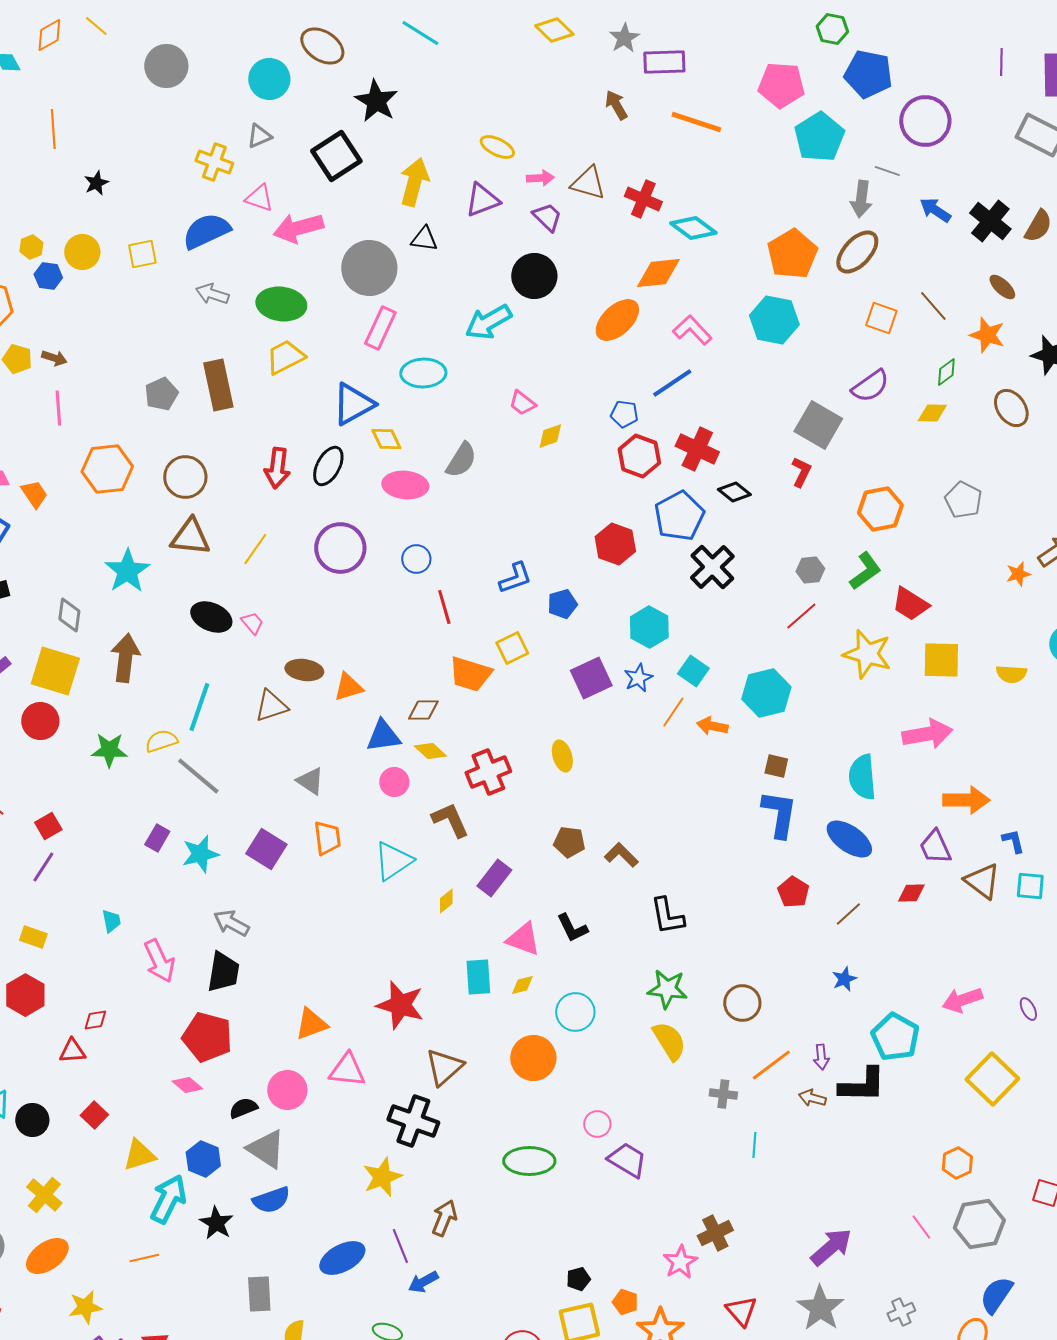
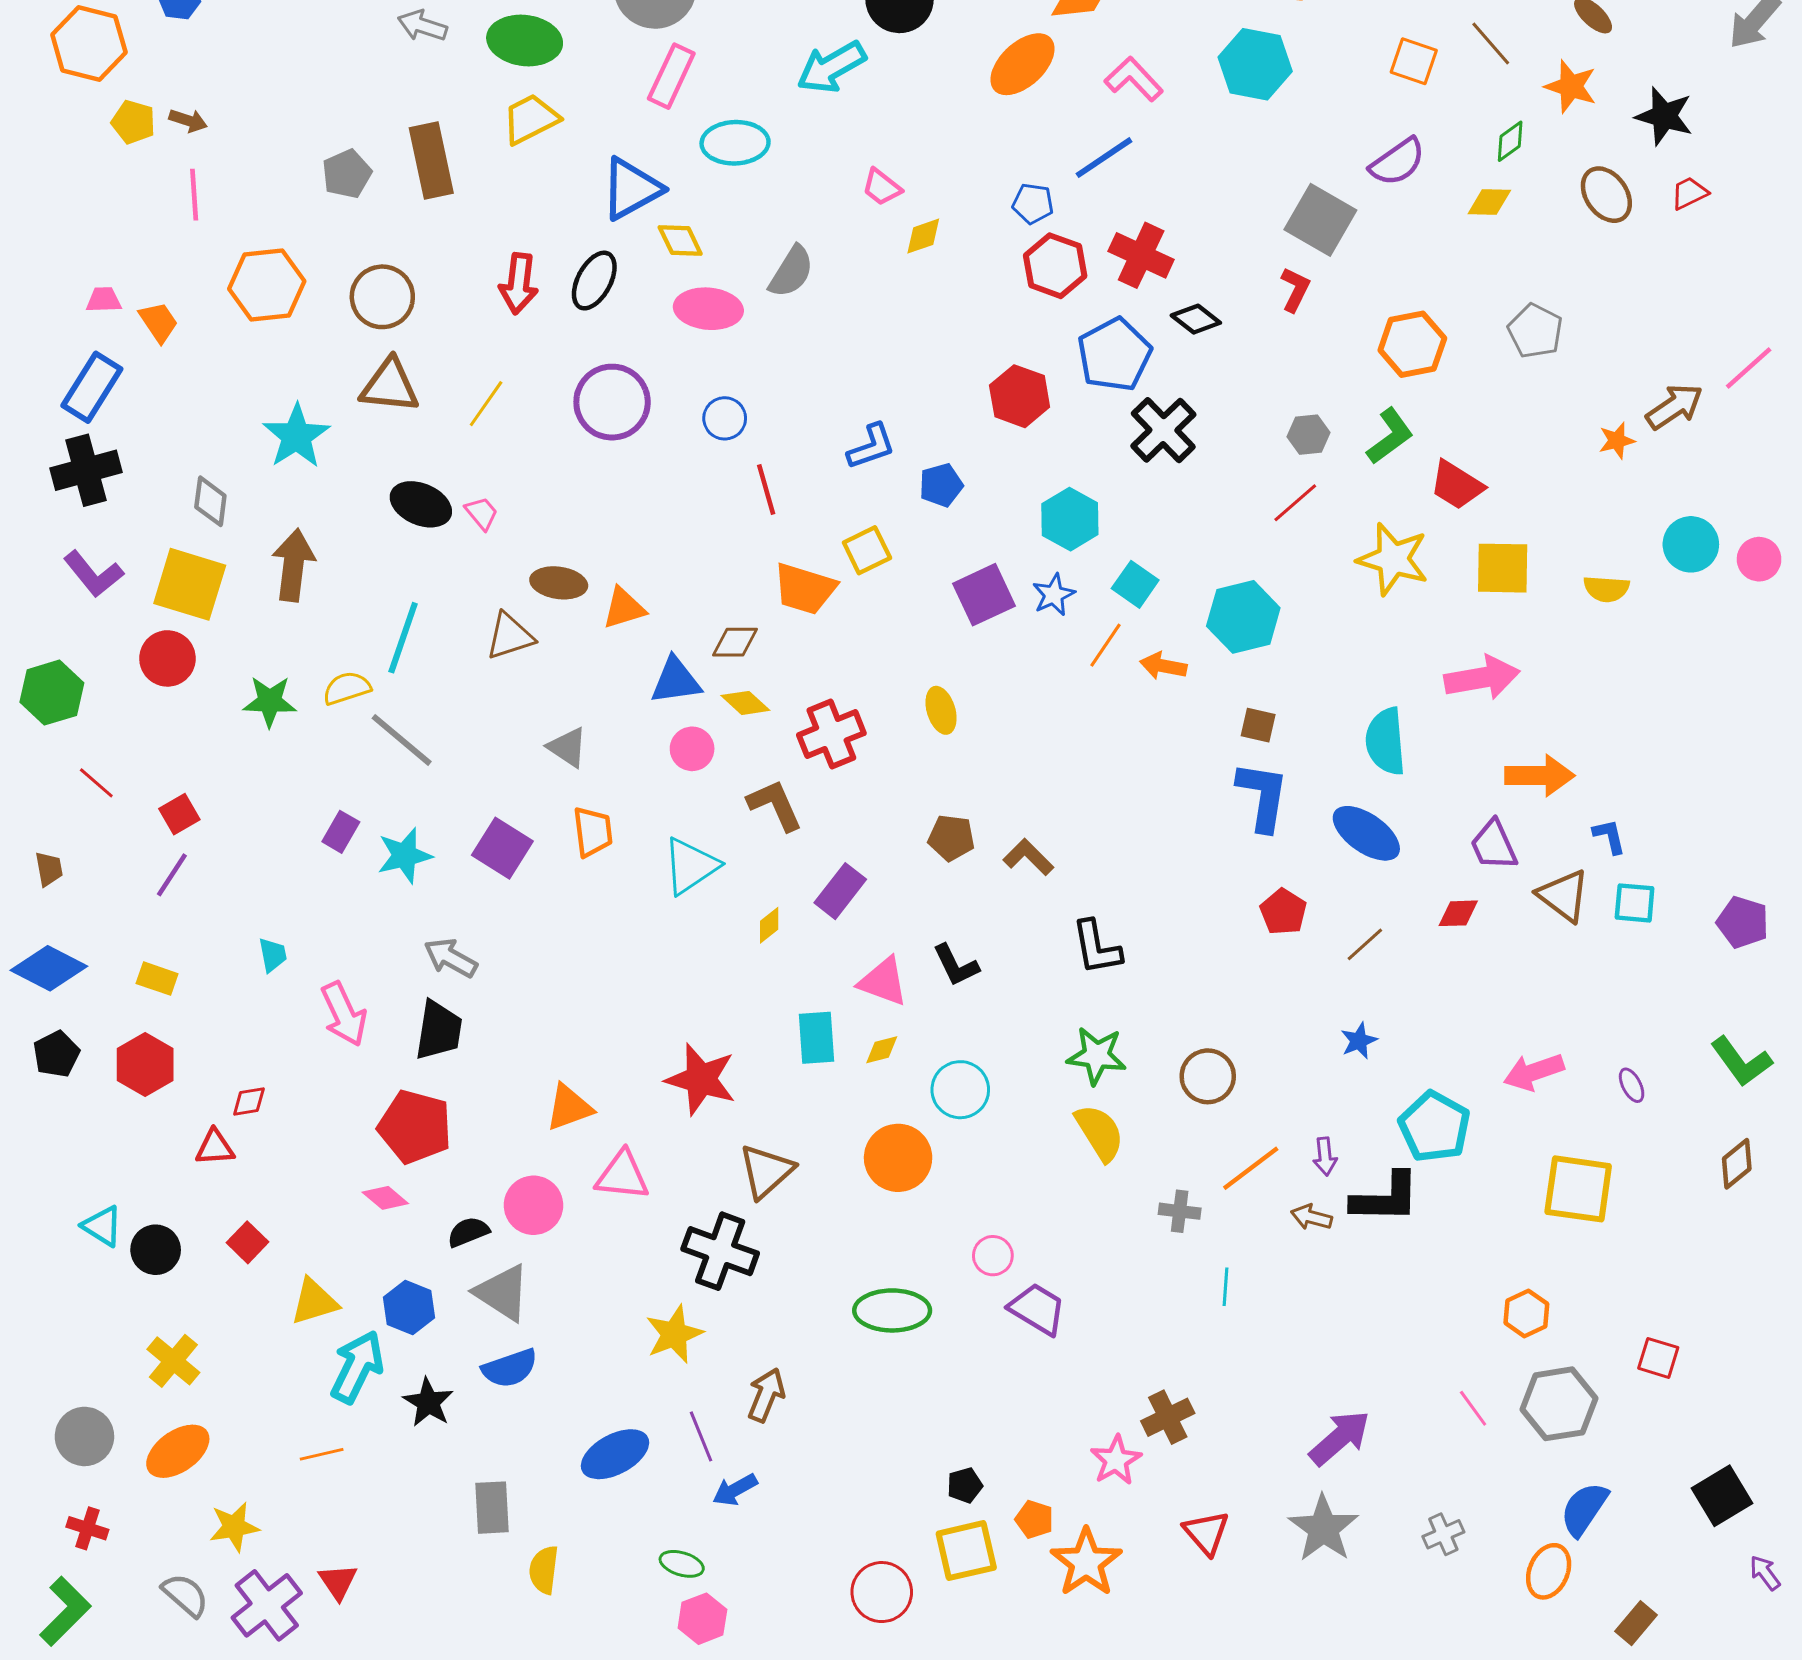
yellow square: (992, 1079) -> (1578, 1189), turned -36

